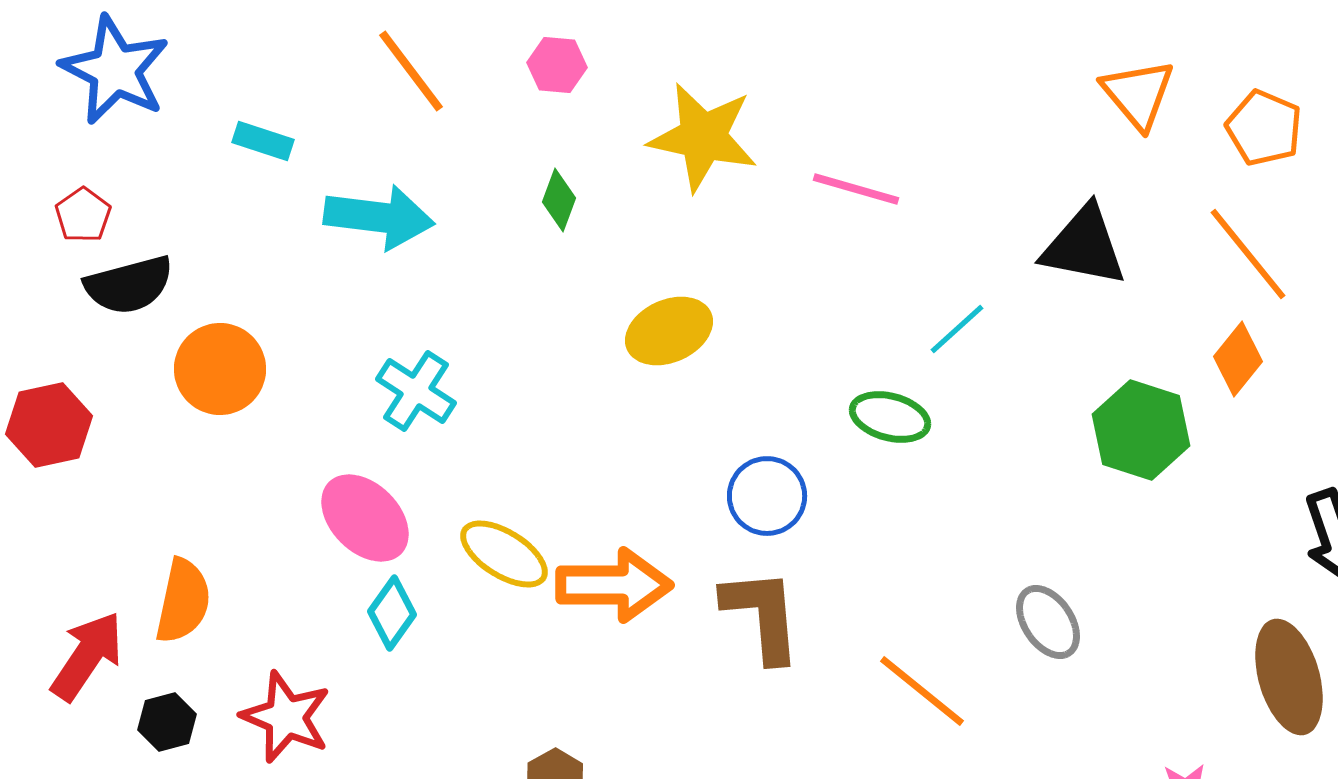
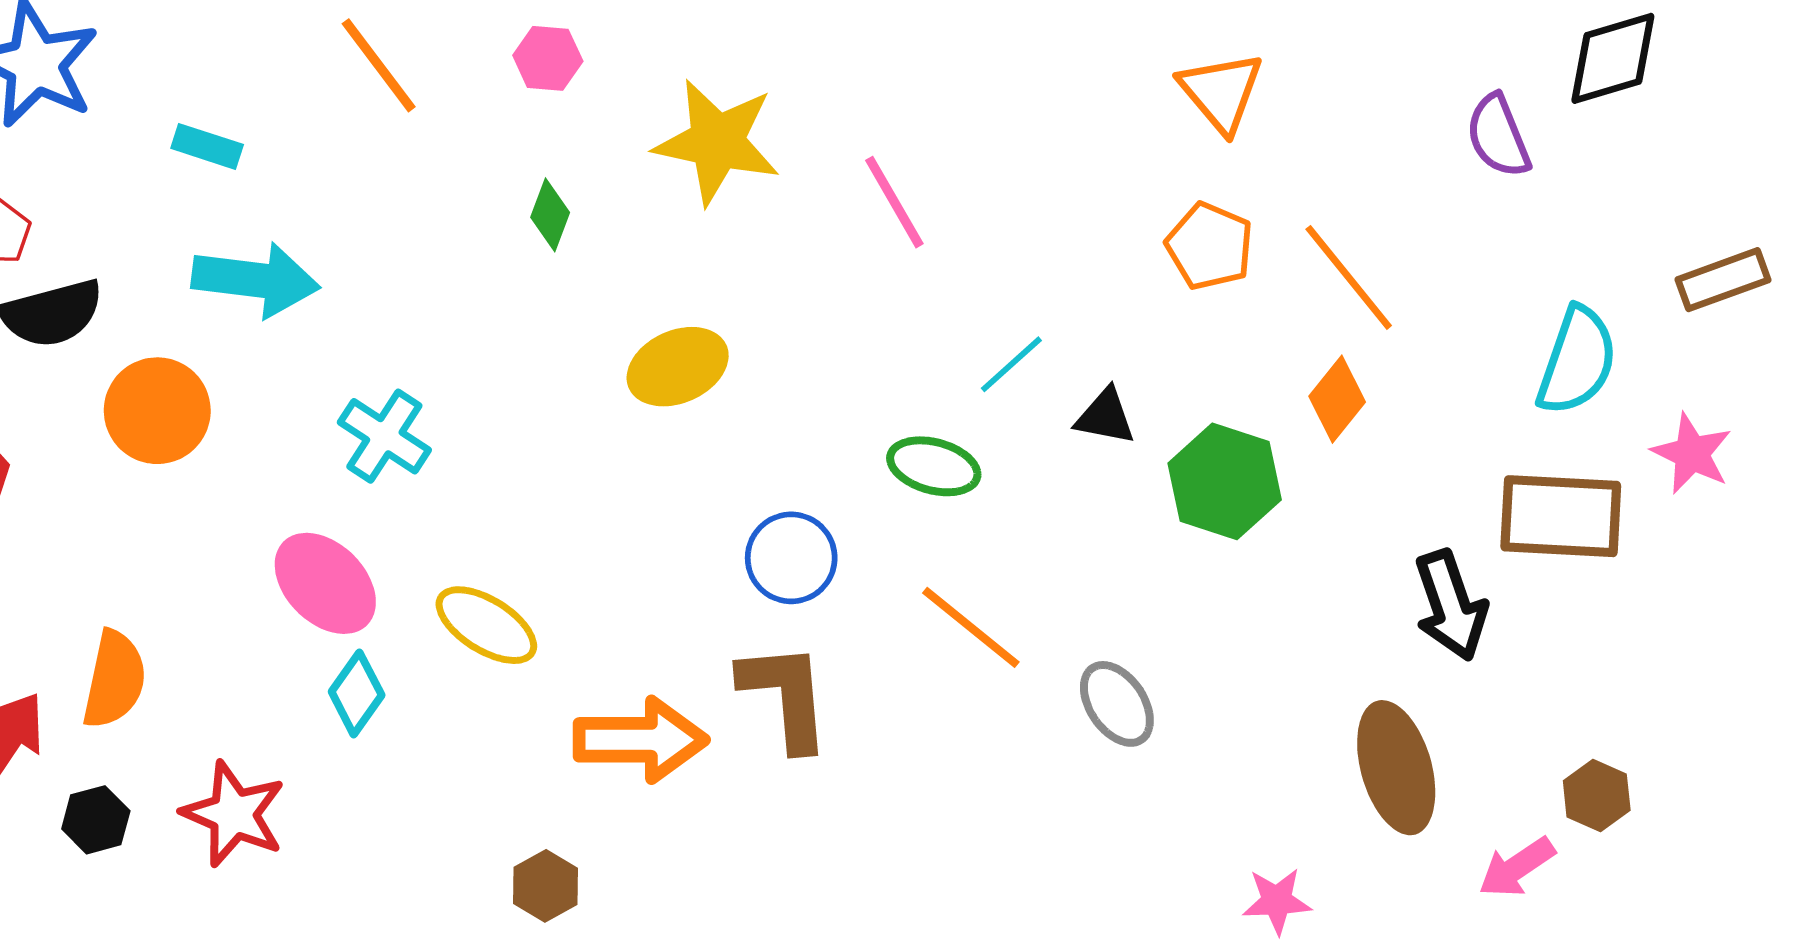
orange pentagon: (1264, 128) -> (1210, 246), moved
pink line: (856, 189) -> (894, 202), turned 44
cyan arrow: (379, 217) -> (256, 280), moved
black triangle: (1084, 246) -> (1105, 416), moved, size x0.6
orange arrow: (614, 585) -> (641, 740), moved
orange line: (922, 691) -> (971, 627), moved

